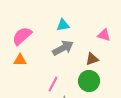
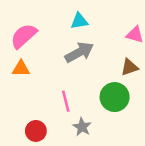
brown triangle: (92, 59) -> (130, 67), moved
pink line: (53, 84) -> (66, 101), turned -42

